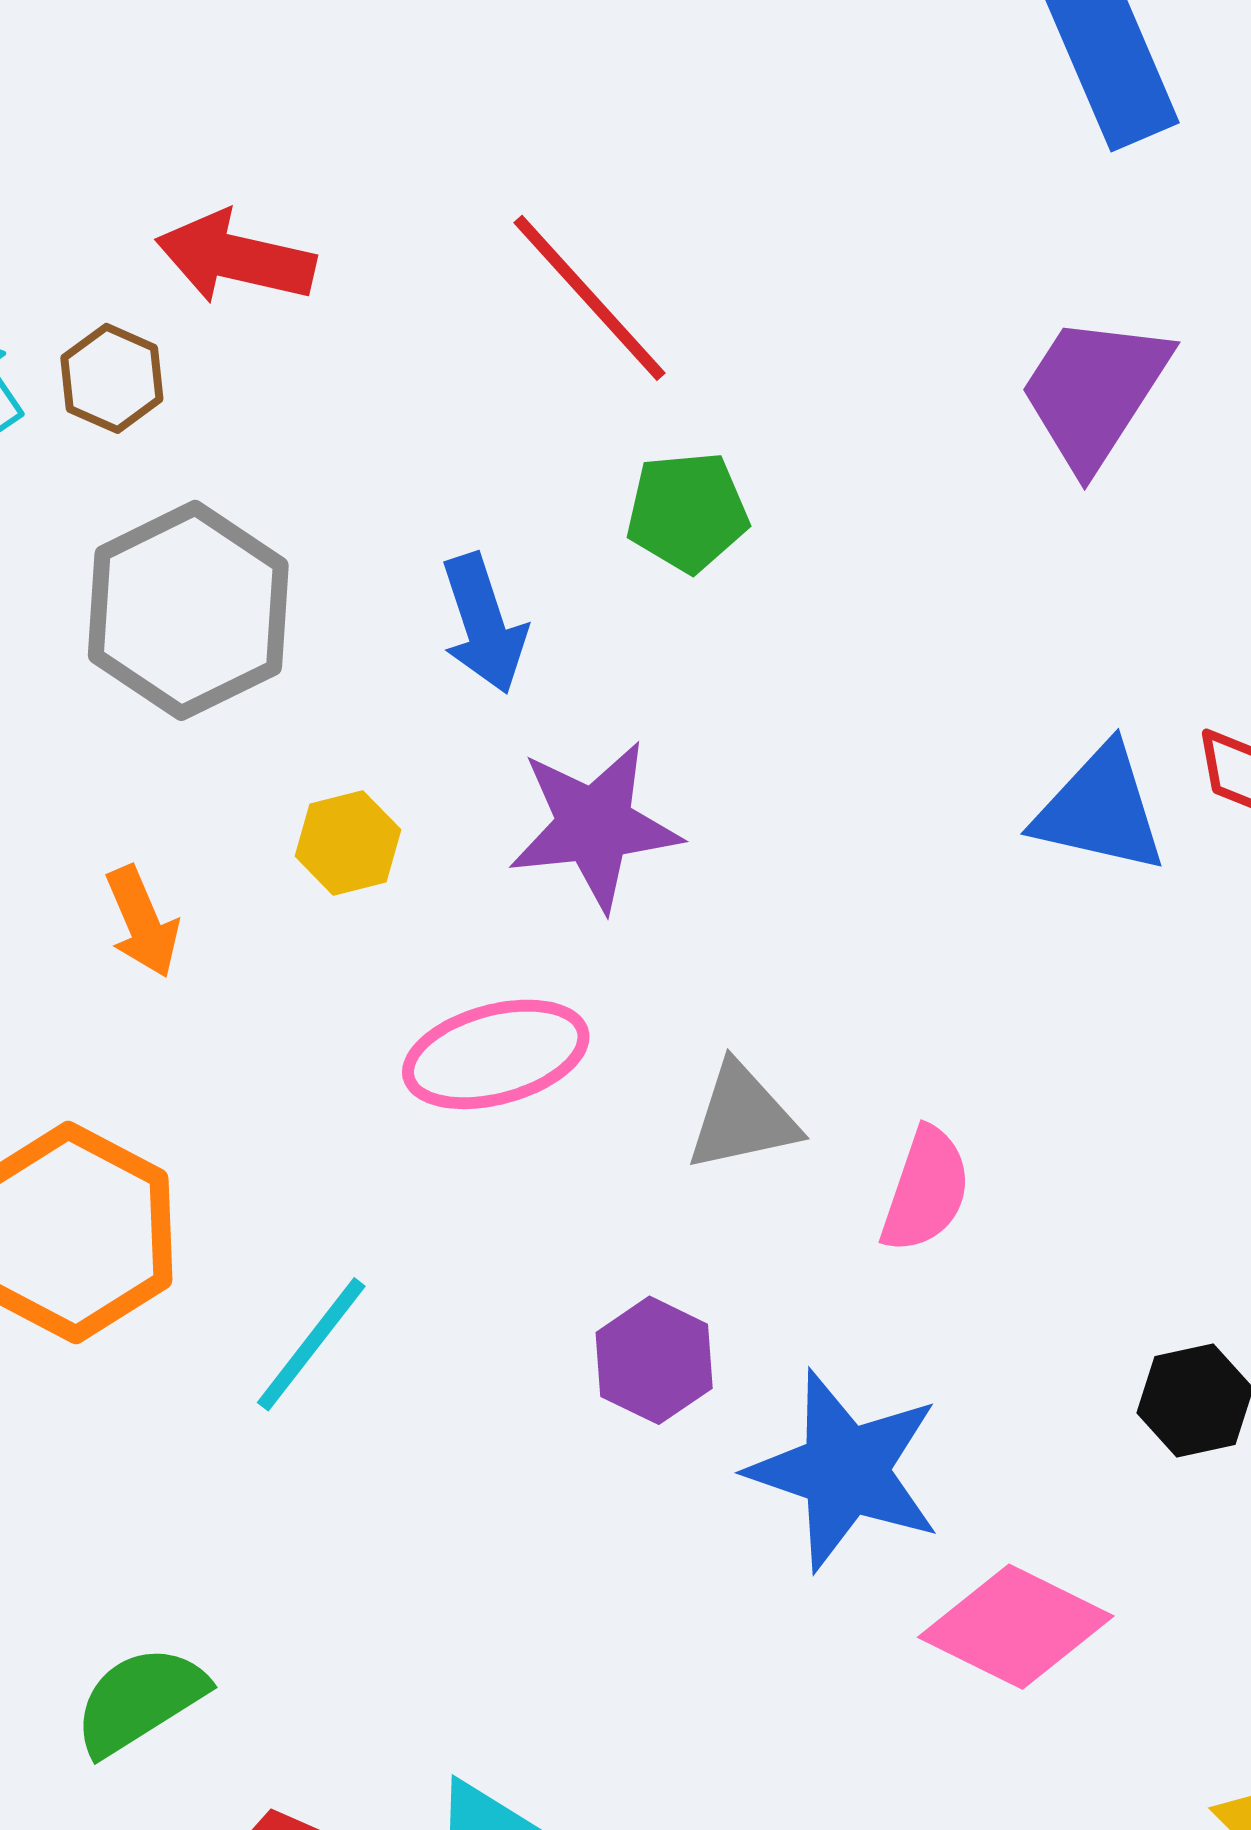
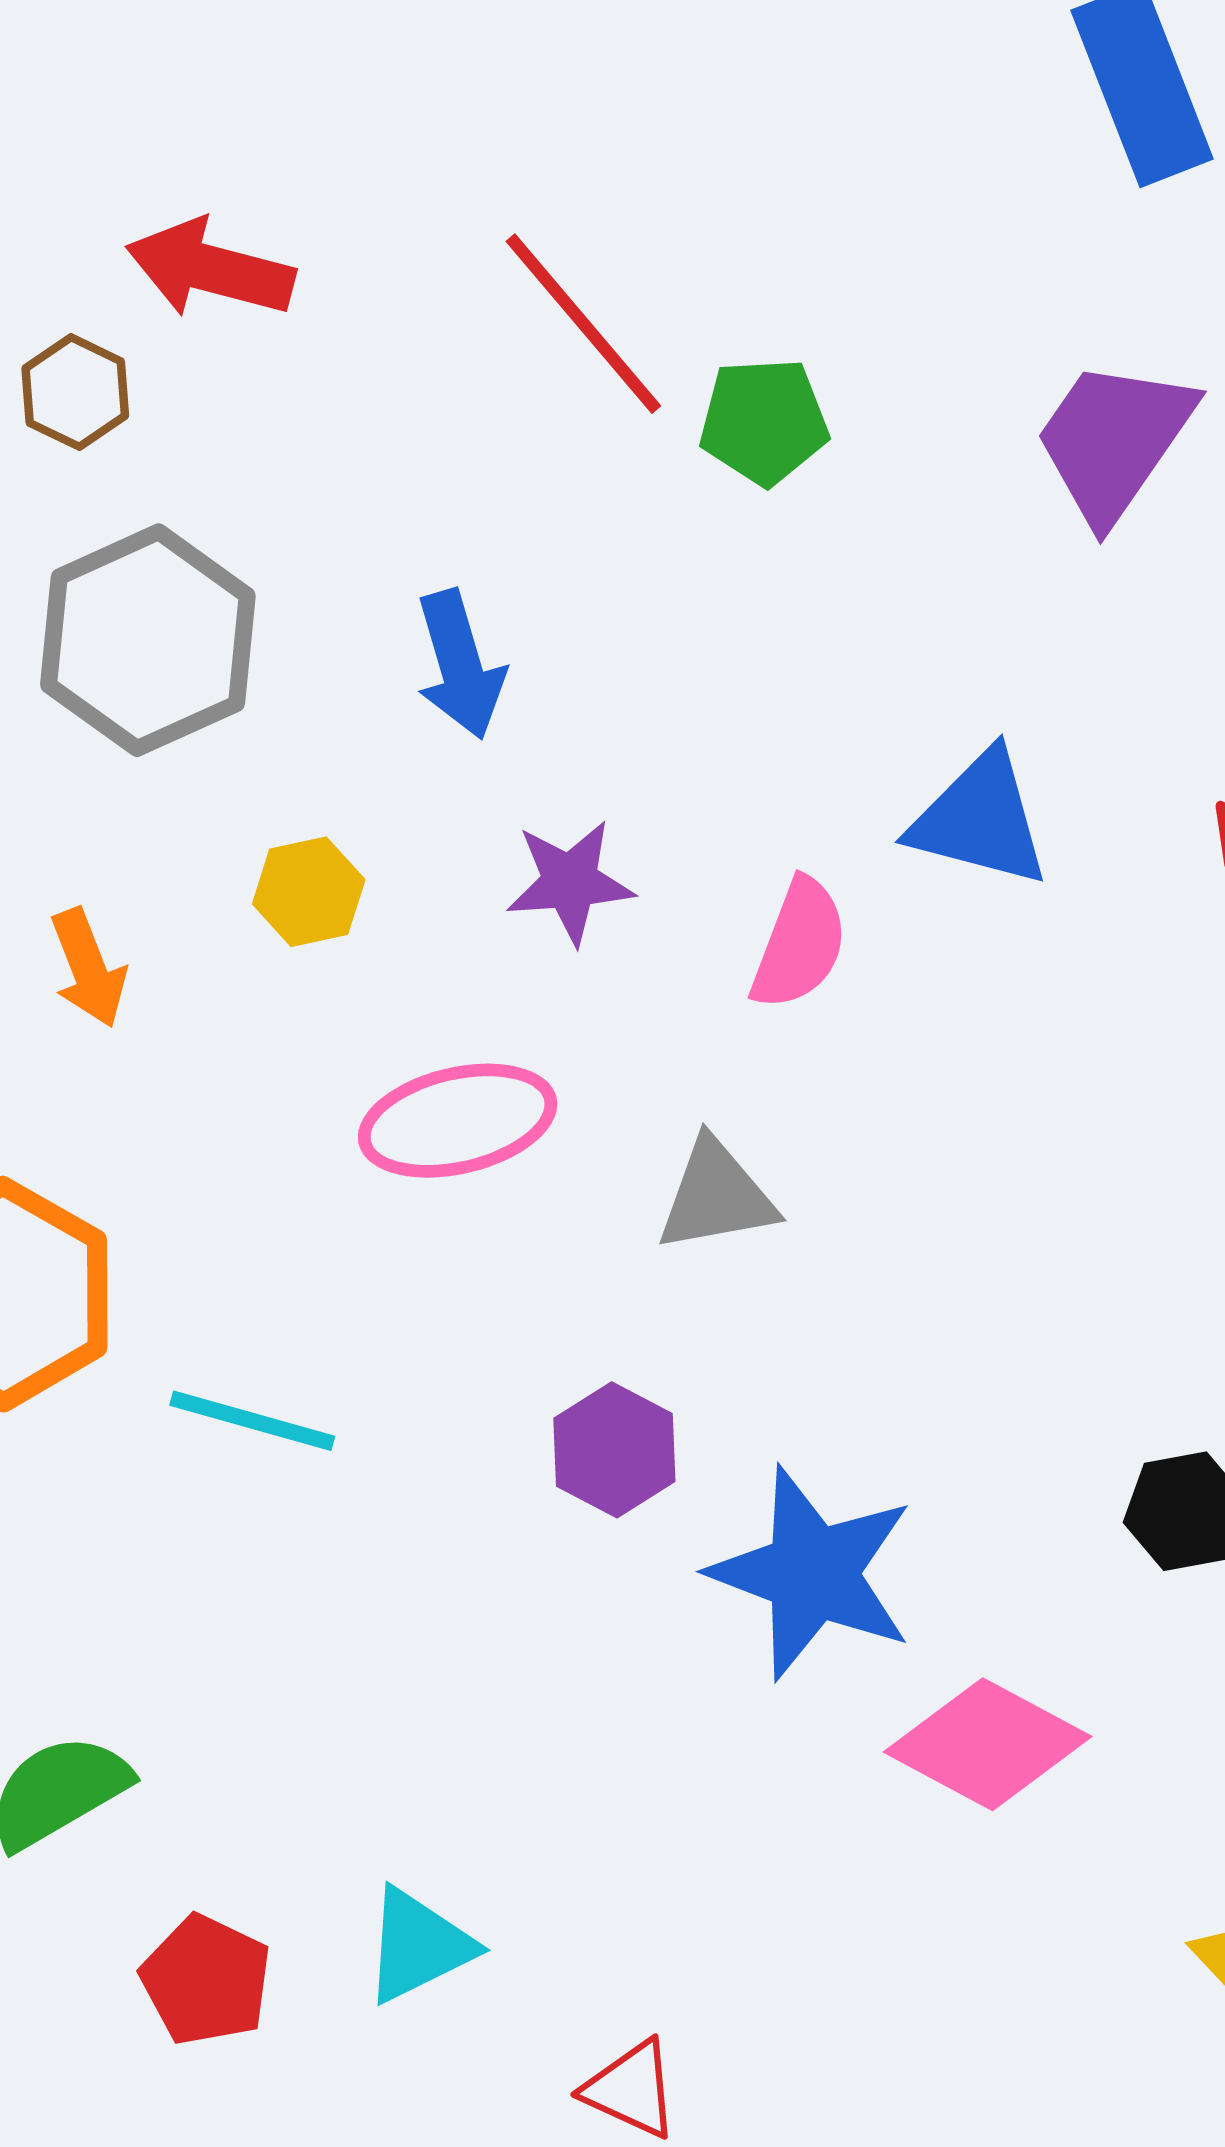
green pentagon: (687, 512) -> (764, 421), moved
blue triangle: (1100, 810) -> (980, 819), moved
purple star: (594, 826) -> (570, 882), size x0.7
pink semicircle: (926, 1190) -> (799, 944), moved
cyan line: (311, 1344) -> (252, 1421), turned 66

